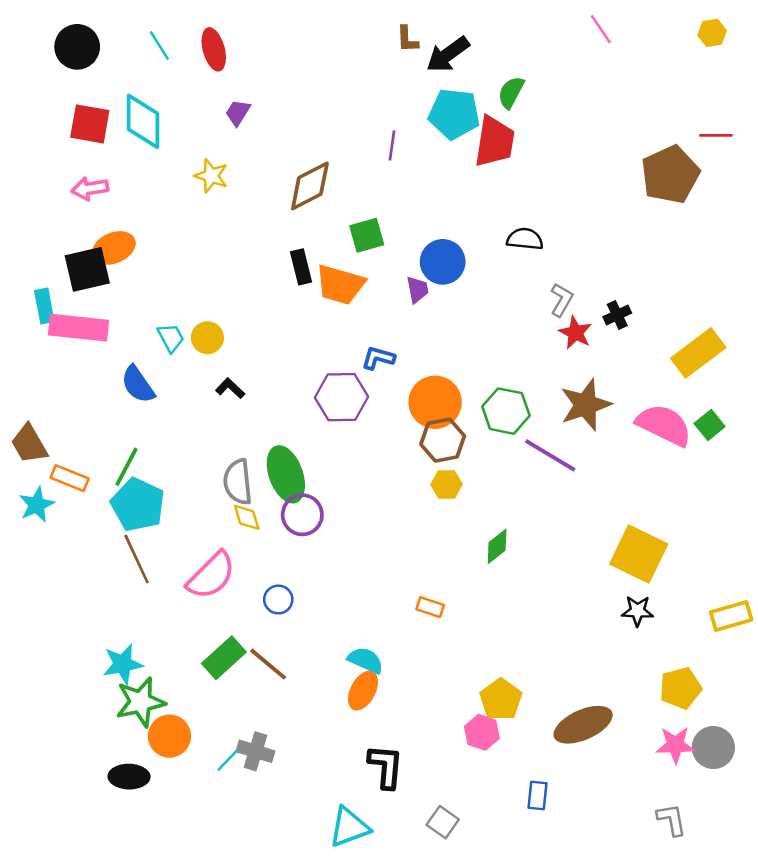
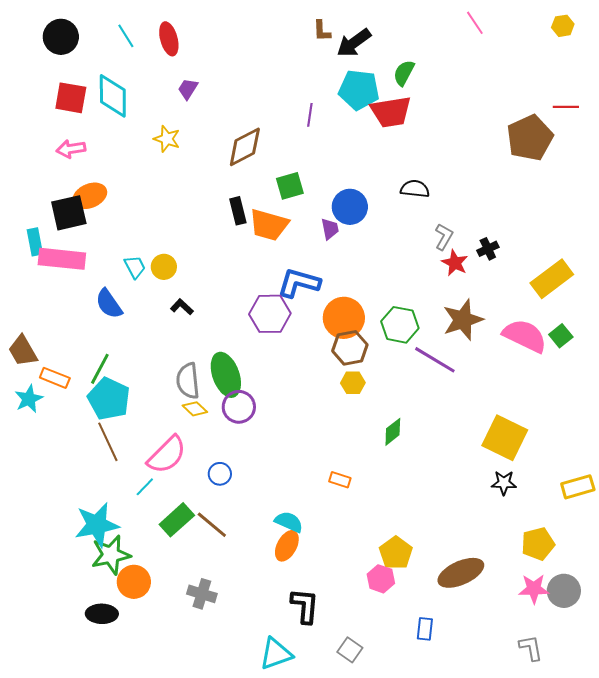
red trapezoid: (495, 142) -> (391, 112), turned 72
blue L-shape: (378, 358) -> (299, 283), size x1.6
yellow diamond: (247, 517) -> (195, 409), turned -30
cyan star: (123, 664) -> (97, 525), size x1.4
cyan line: (228, 760) -> (145, 487), moved

